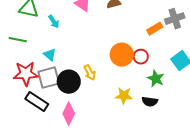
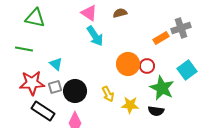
cyan arrow: (54, 22) -> (95, 36), moved, size x1.5
yellow arrow: (90, 73) -> (108, 94), moved
gray square: (49, 78) -> (55, 87), size x0.6
green star: (156, 79) -> (162, 88), size x1.4

